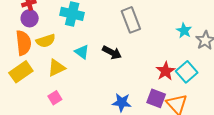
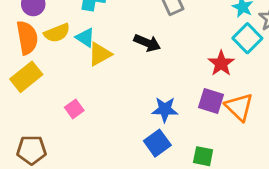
cyan triangle: (82, 52) -> (85, 38), moved
yellow triangle: (56, 68) -> (100, 54), moved
cyan square: (187, 72) -> (247, 38), moved

